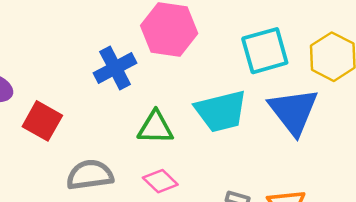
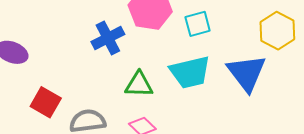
cyan square: (265, 51) -> (198, 24), moved, size x0.7
red square: (42, 121) -> (46, 102), moved

